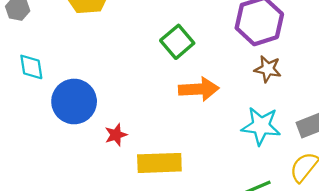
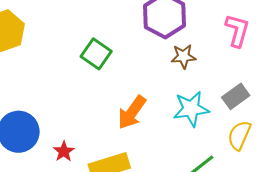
orange arrow: (199, 89) -> (132, 112), moved, turned 144

